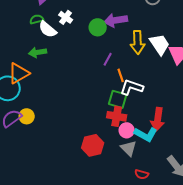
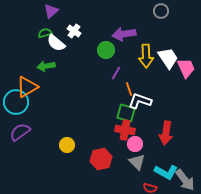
green circle: (98, 27) -> (106, 50), moved
yellow circle: (27, 116) -> (67, 145), moved
cyan L-shape: (146, 134) -> (166, 172), moved

